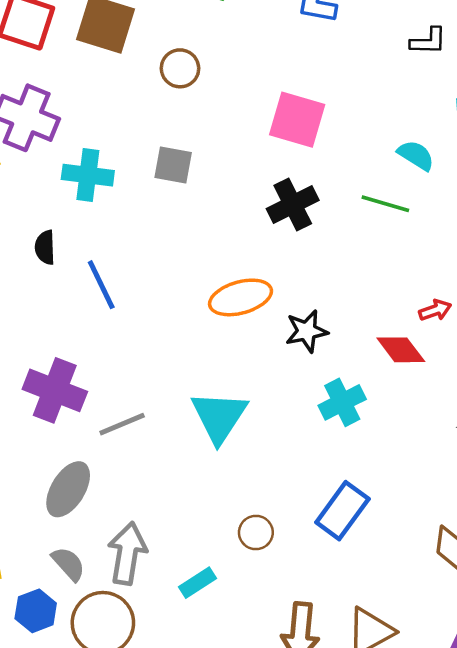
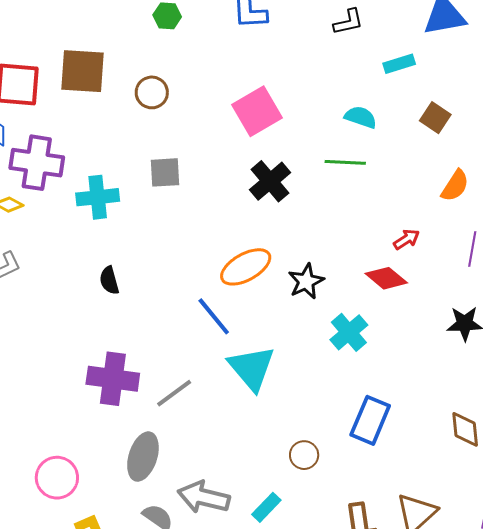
pink square: (297, 120) -> (257, 111), turned -33
black semicircle: (45, 247) -> (109, 280), moved
blue line: (101, 285) -> (214, 316), moved
gray arrow: (127, 553) -> (204, 497), turned -72

